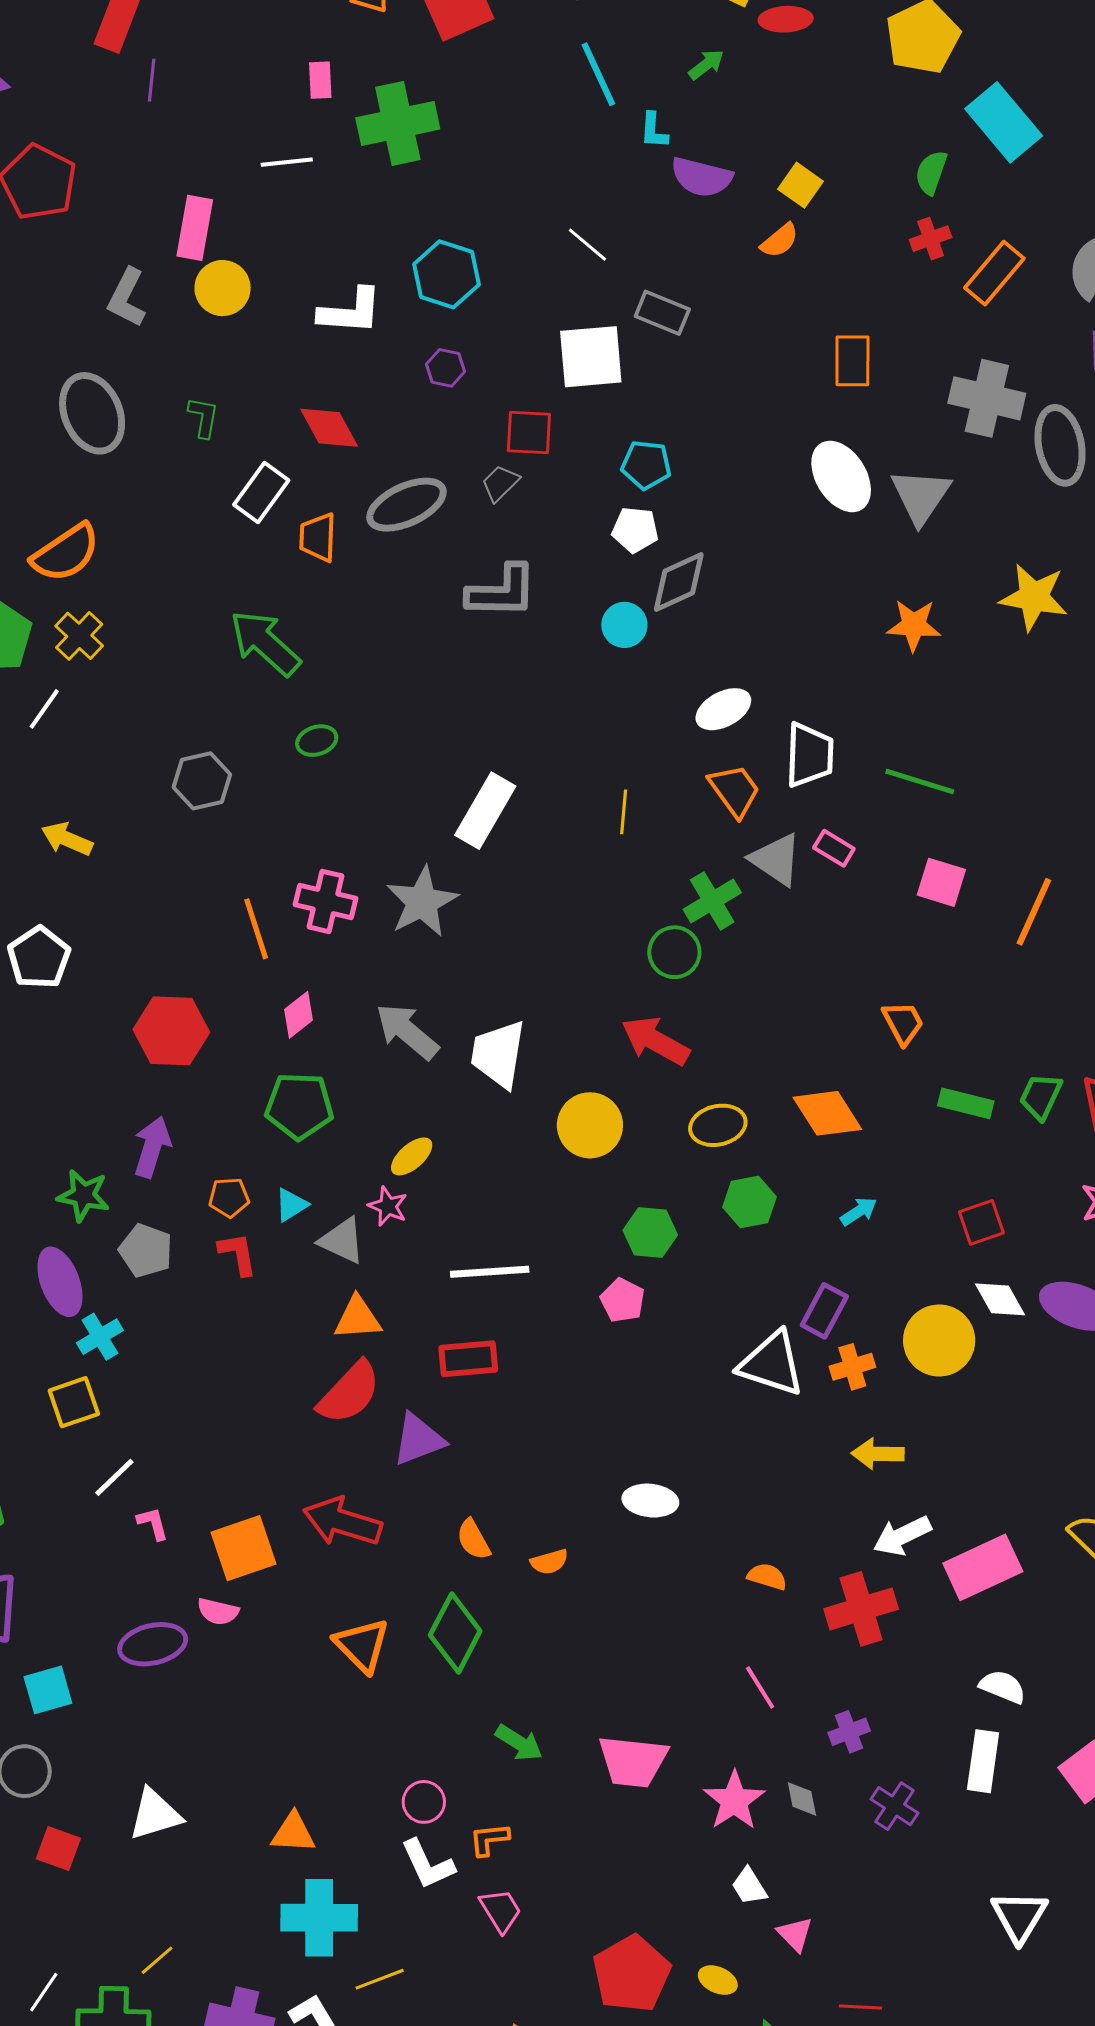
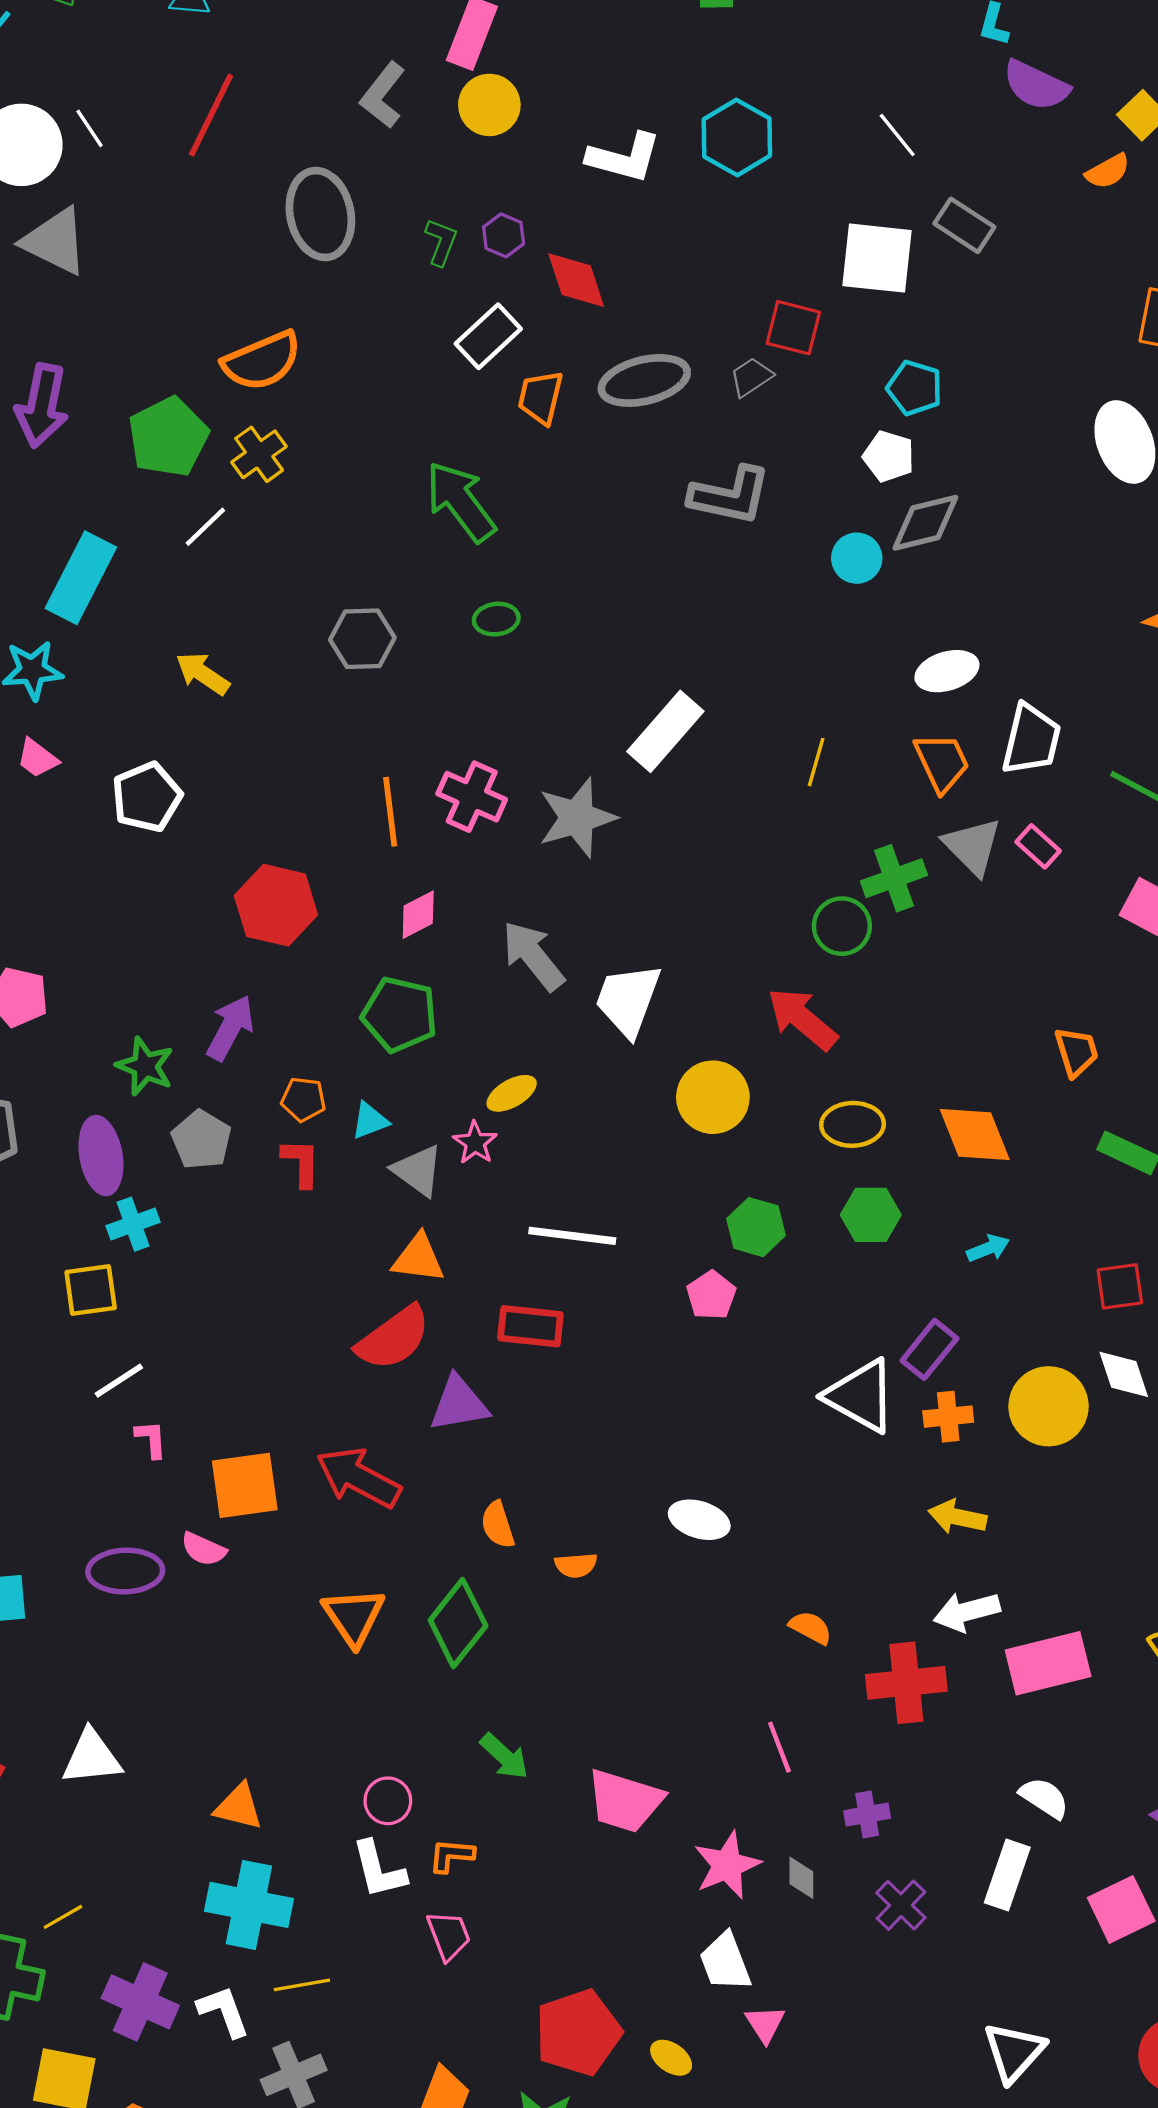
purple hexagon: (446, 368) -> (504, 235), moved
white trapezoid: (749, 1886) -> (725, 1962), size x1.4

